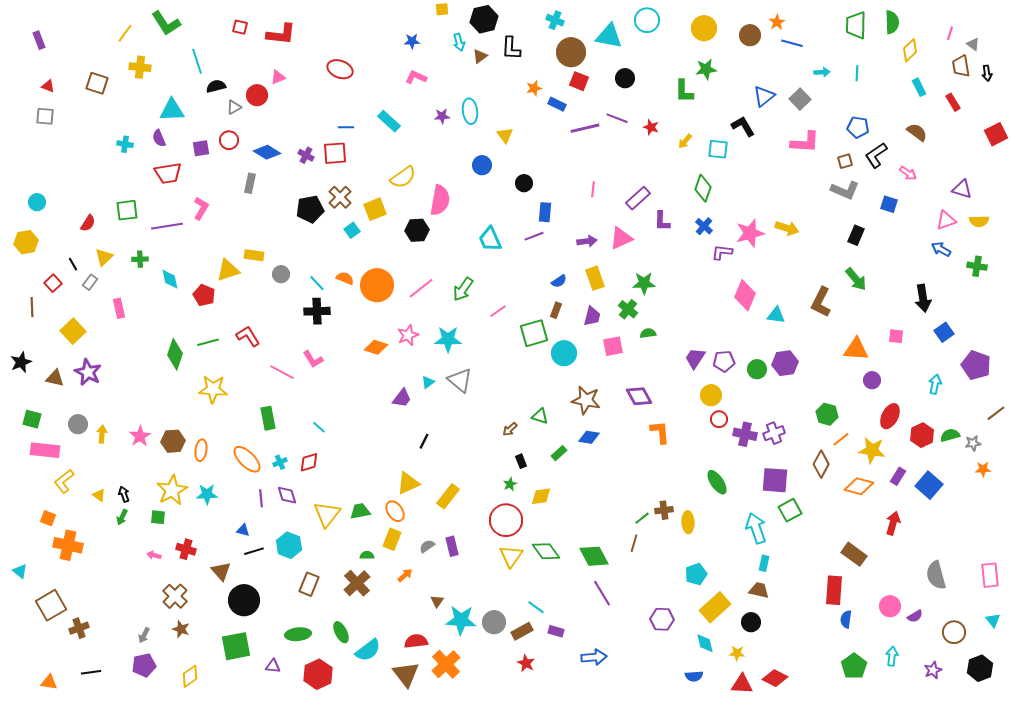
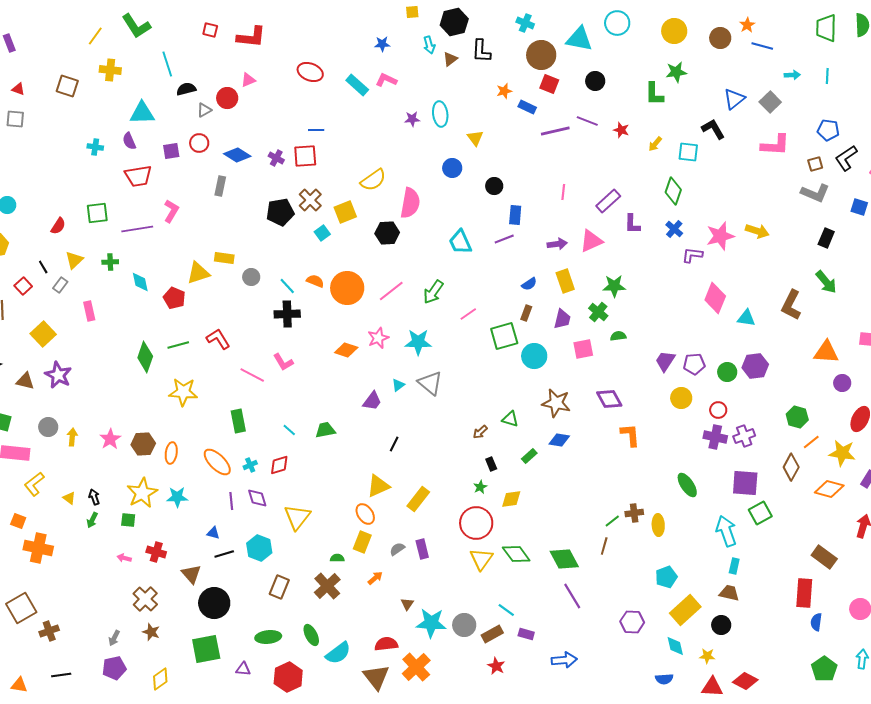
cyan rectangle: (389, 121) -> (357, 85), moved
red circle: (719, 419) -> (718, 410), moved
green trapezoid: (360, 511) -> (325, 430), moved

